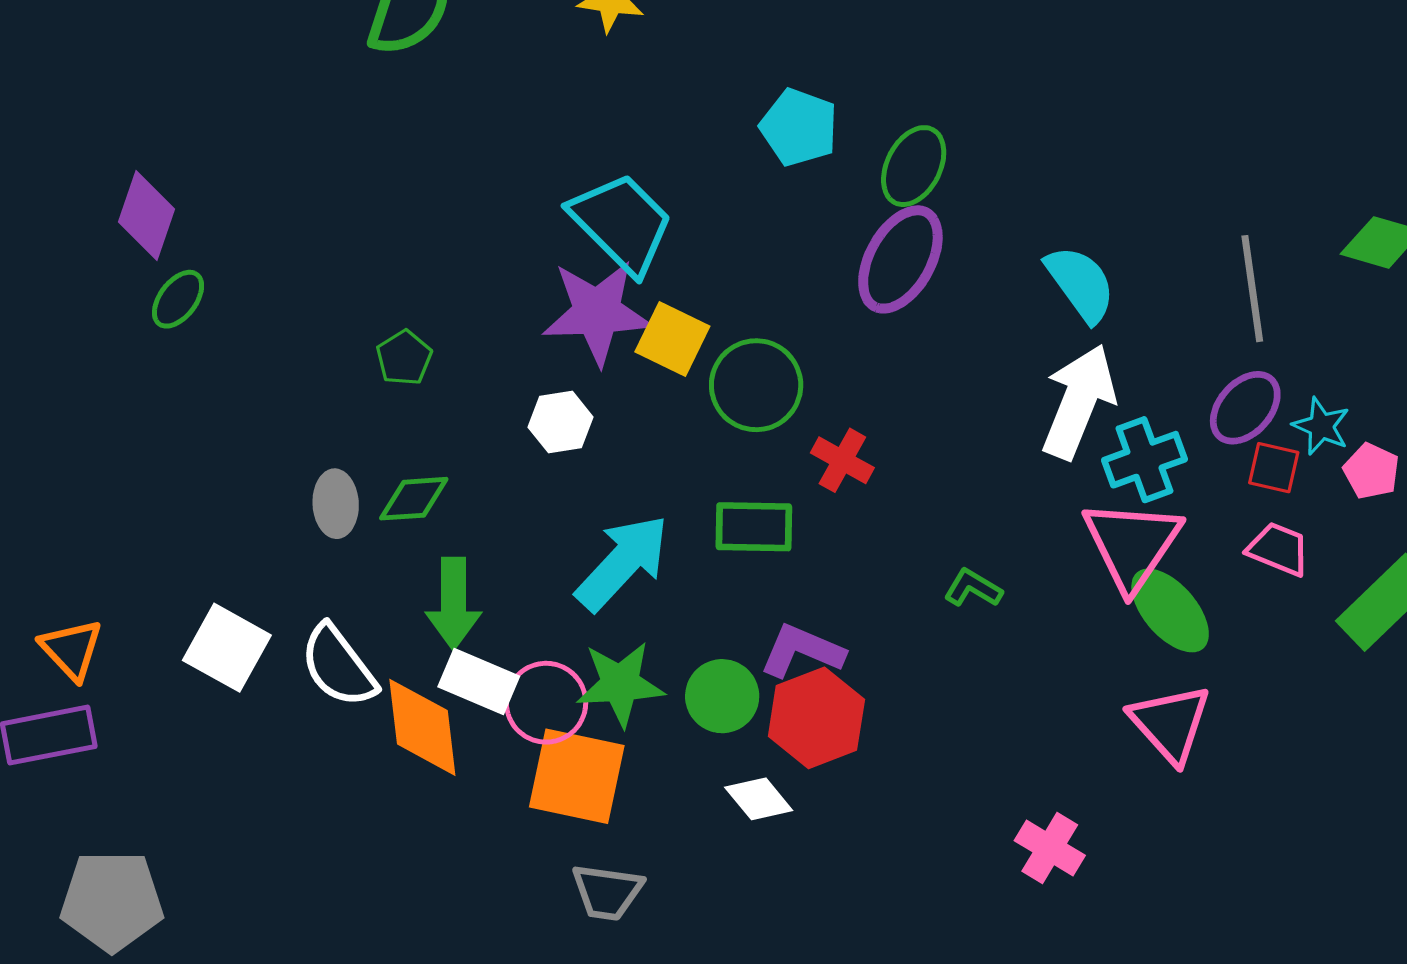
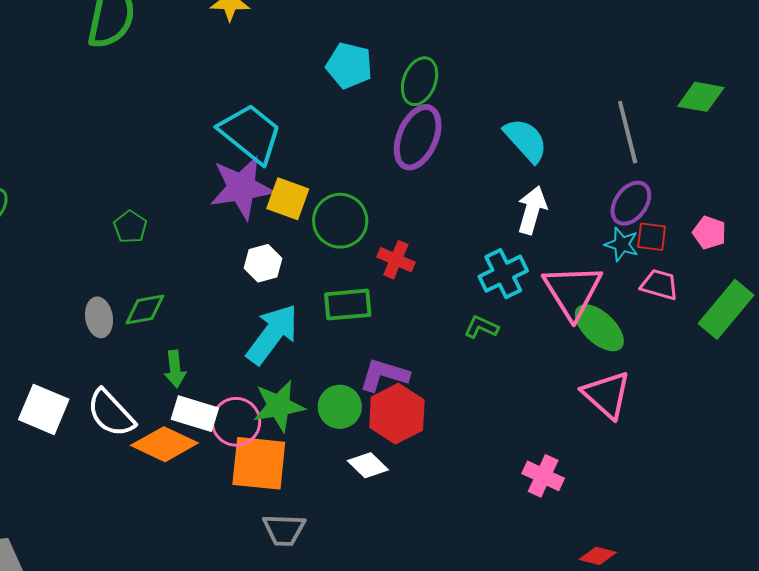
white arrow: (1079, 402) -> (532, 210), size x0.7
white hexagon: (560, 422) -> (263, 263), moved
cyan star: (1321, 426) -> (622, 244), moved
cyan cross: (1144, 460) -> (503, 274), moved
green arrow: (453, 603) -> (175, 369), size x0.7
orange diamond: (422, 727) -> (164, 444), turned -52

